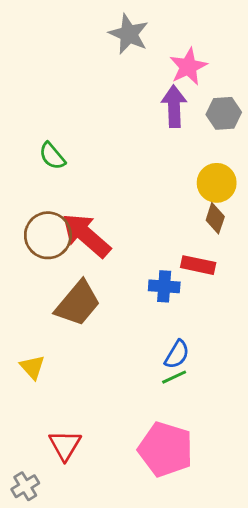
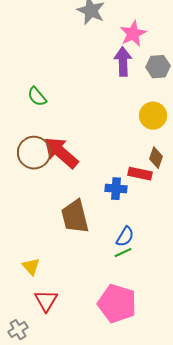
brown diamond: (215, 218) -> (156, 158), moved
brown trapezoid: (78, 303) -> (75, 217), moved, turned 126
yellow triangle: (32, 367) -> (31, 267), moved

